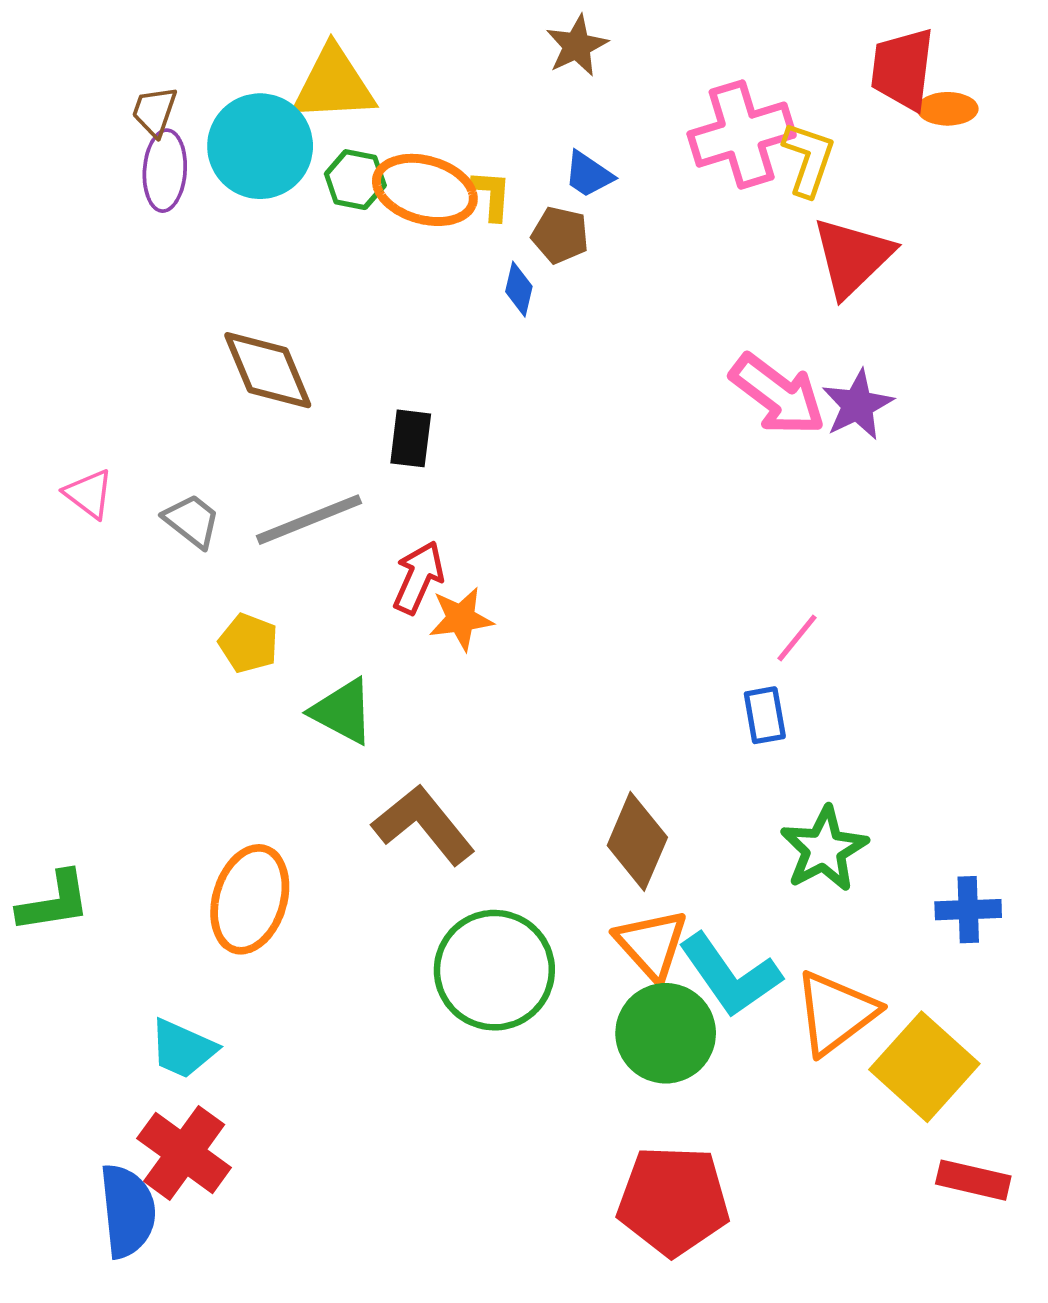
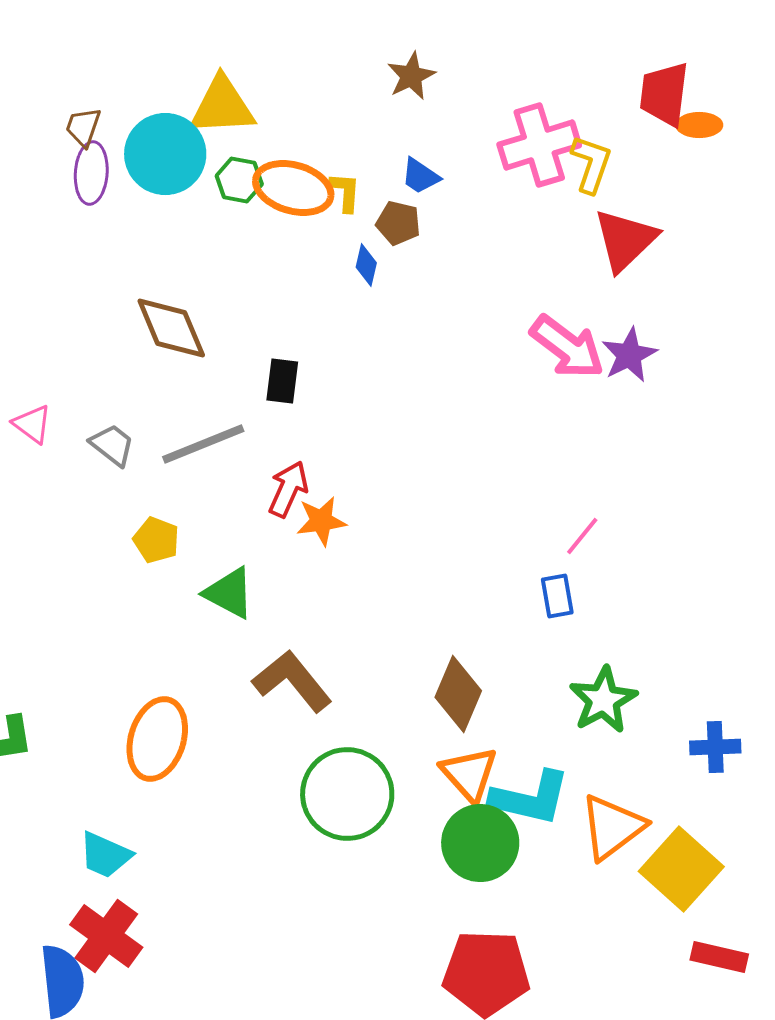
cyan L-shape: (730, 975) -> (530, 798), turned -42

